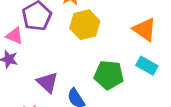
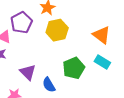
green pentagon: (109, 75) -> (74, 68), turned -30

